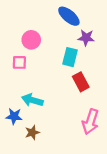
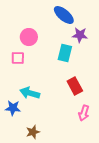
red rectangle: (81, 82) -> (75, 86), moved
pink arrow: (90, 122) -> (84, 113), size x0.7
brown star: (32, 132) -> (33, 132), moved

